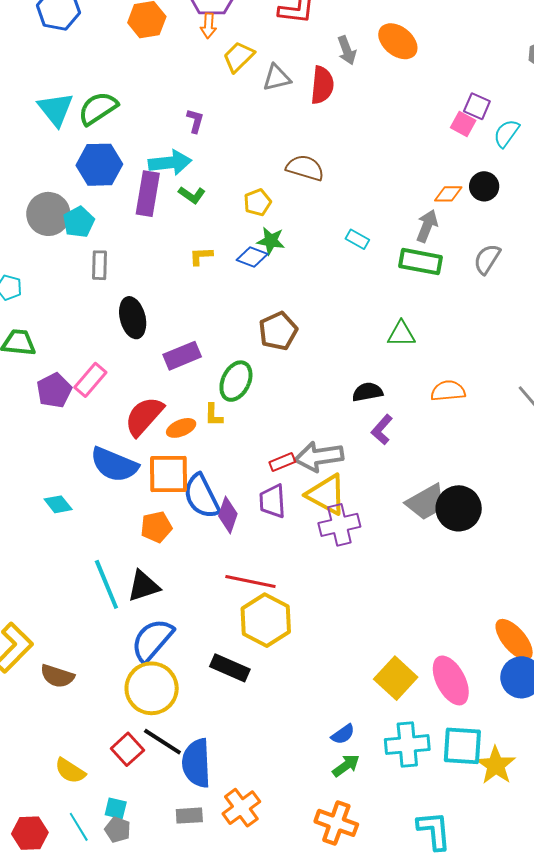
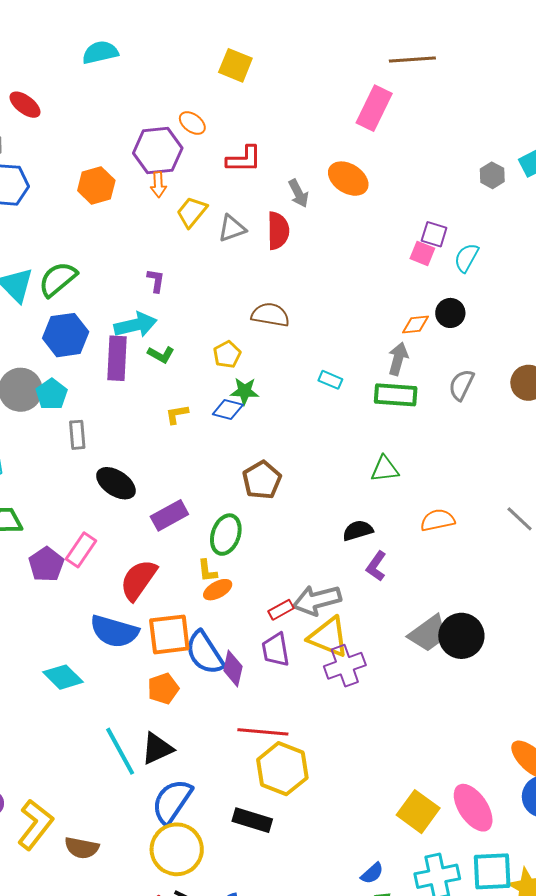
black ellipse: (133, 318) -> (116, 483), turned -36
orange ellipse: (181, 428) -> (218, 590), moved
cyan diamond: (58, 504) -> (63, 677), size x1.4

